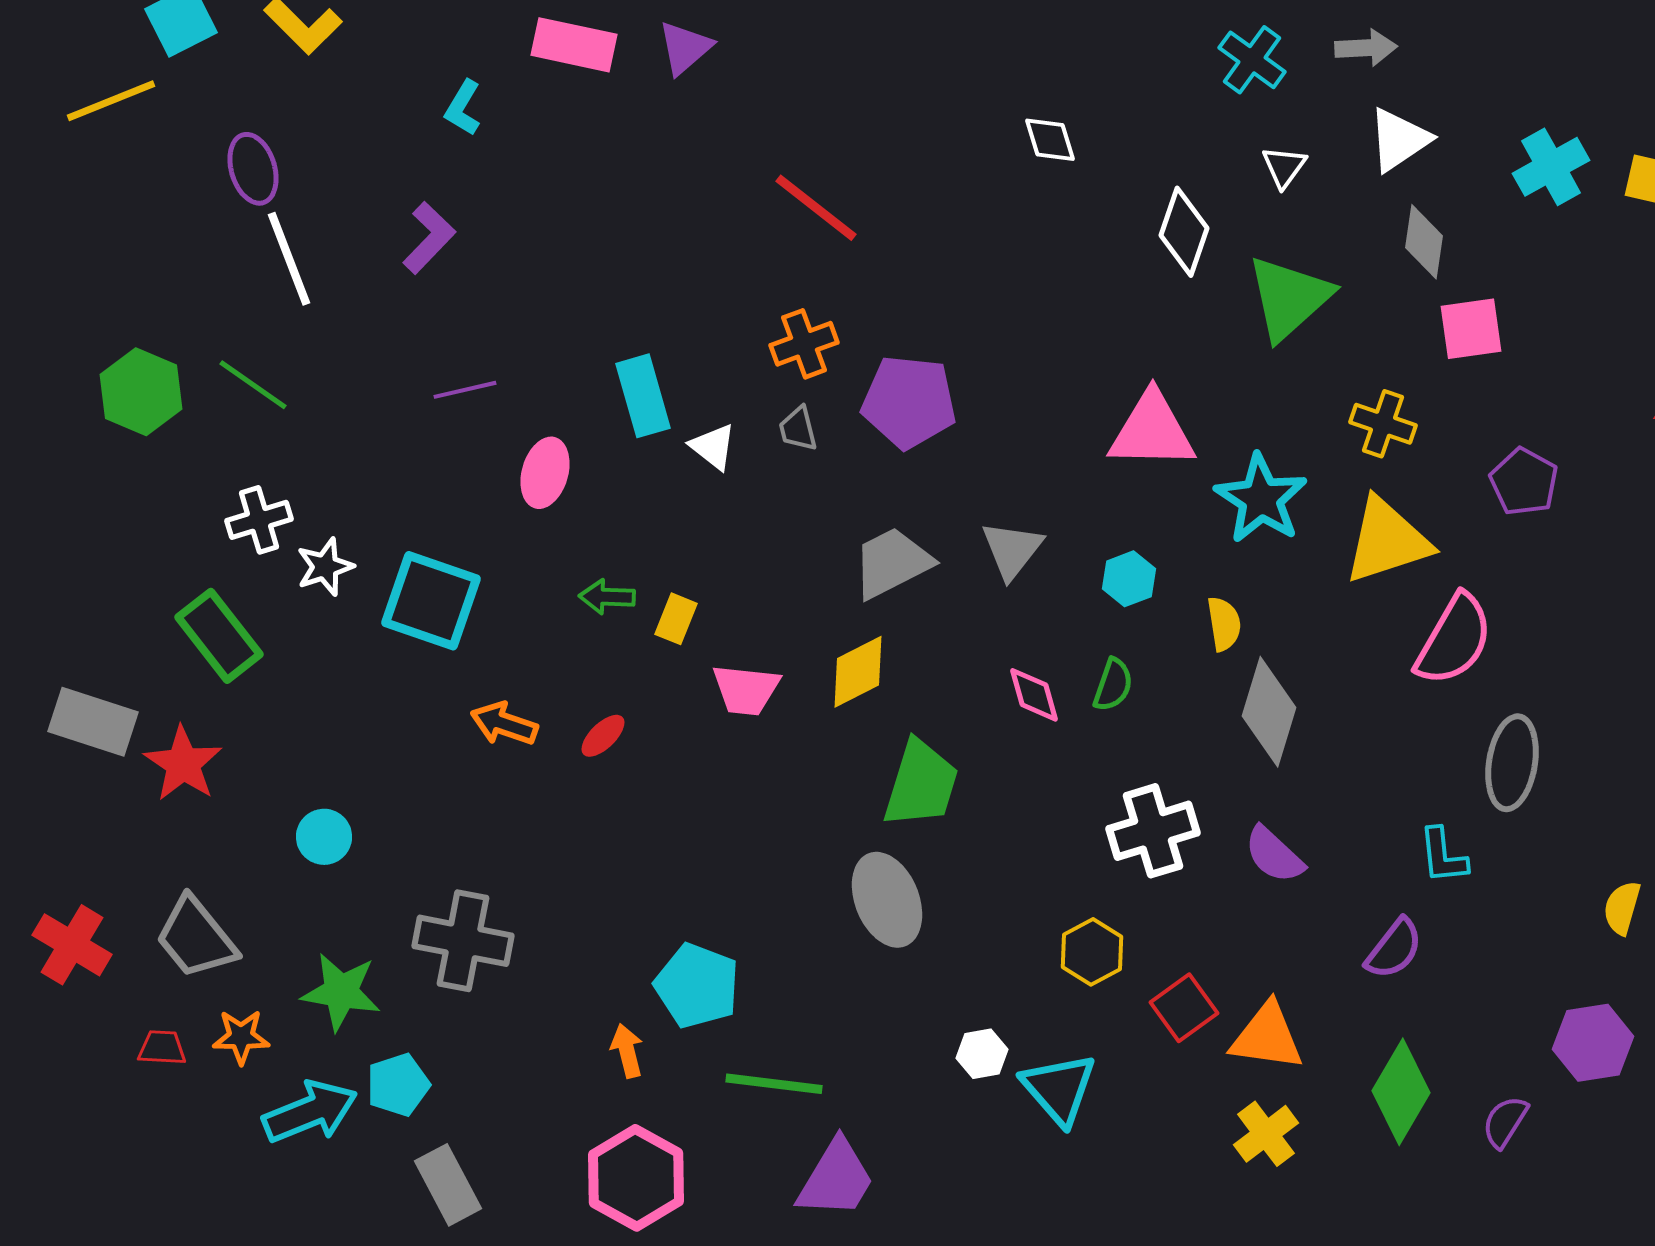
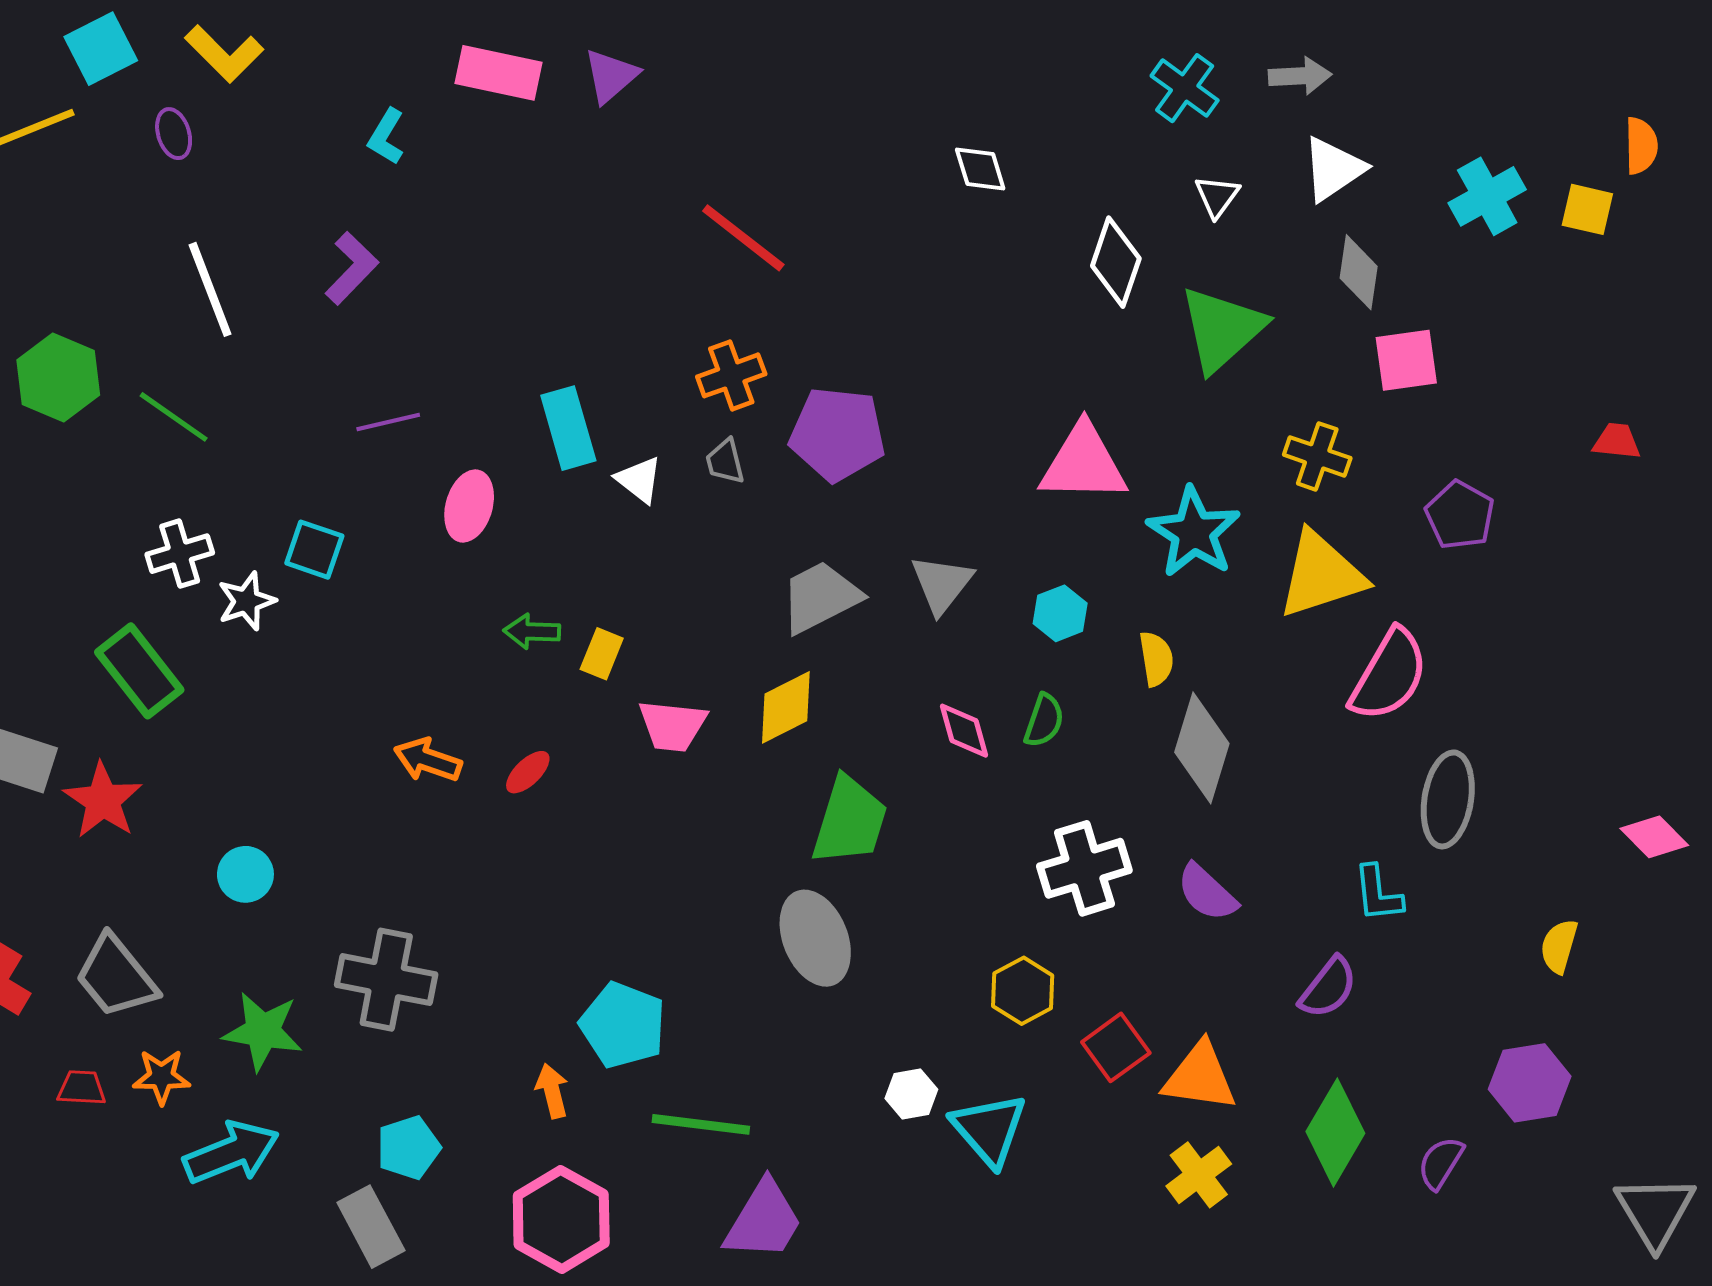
purple ellipse: (253, 169) -> (174, 134), moved, size x0.7
green hexagon: (141, 392) -> (58, 377), moved
cyan square: (431, 601) -> (314, 550), moved, size x0.6
cyan pentagon: (398, 1085) -> (408, 1148), moved

